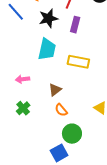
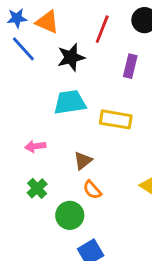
purple rectangle: (75, 25) -> (130, 66), moved
cyan trapezoid: (47, 49) -> (70, 102), turned -110
green circle: (72, 134) -> (70, 215), moved

